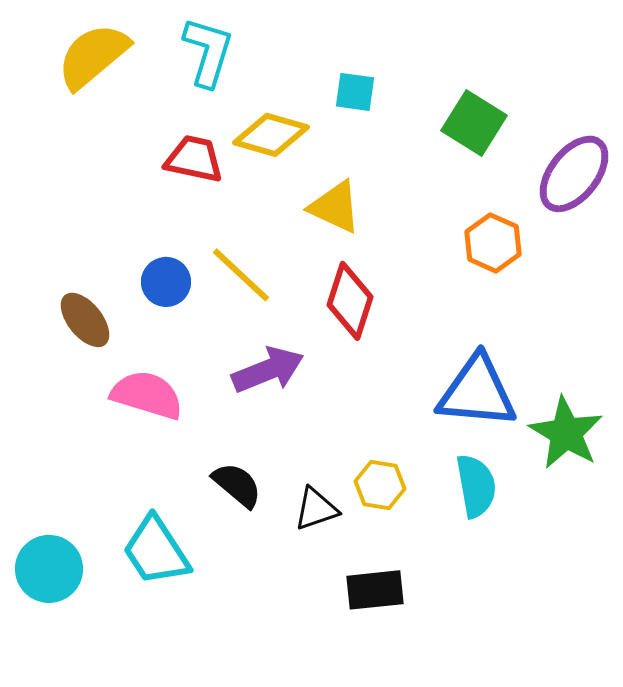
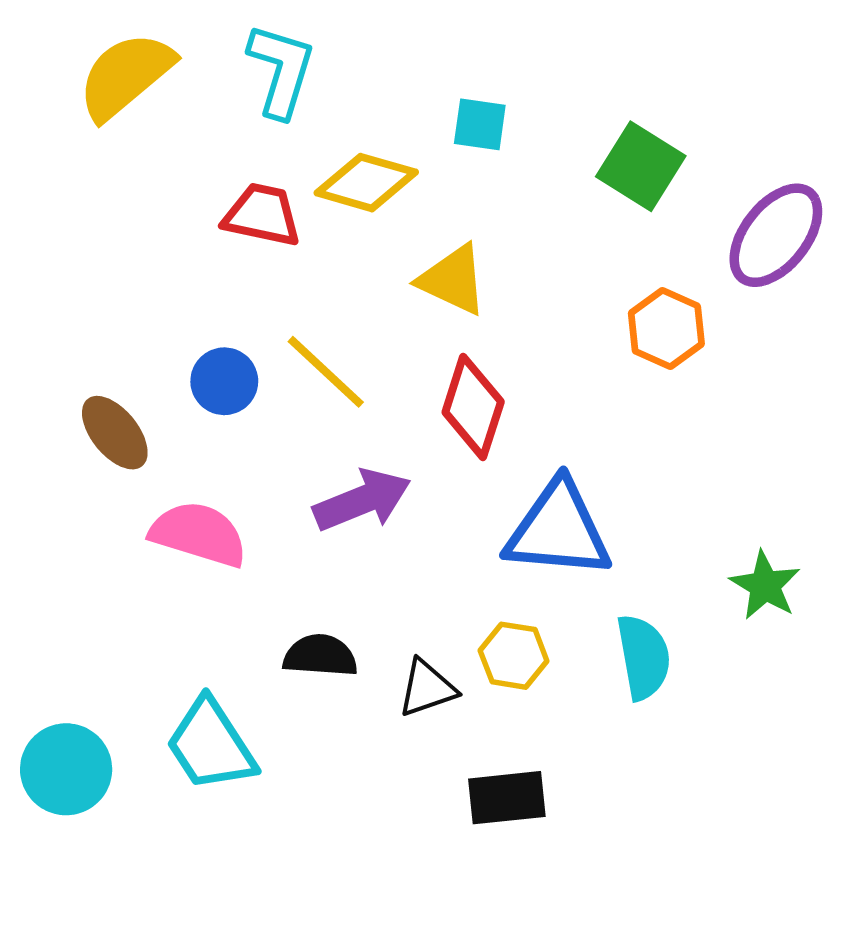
blue triangle: (477, 392) -> (558, 530), moved
green star: (566, 433) -> (765, 585), size x0.7
black semicircle: (237, 485) -> (320, 656), turned -36

